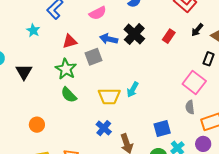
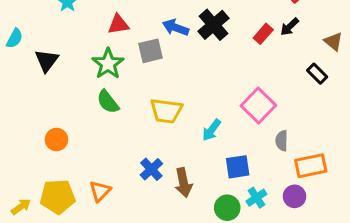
black arrow: (197, 30) -> (290, 27), moved
black rectangle: (209, 59) -> (317, 74), turned -72
pink square: (194, 83) -> (258, 105), moved
cyan arrow: (133, 90) -> (212, 130), moved
blue cross: (104, 128) -> (151, 169), moved

